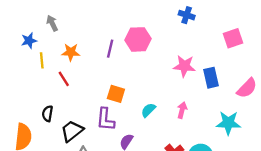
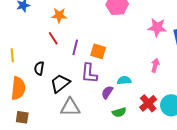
purple line: (110, 49) -> (75, 47), moved
yellow line: (42, 60) -> (12, 55), moved
cyan semicircle: (148, 110) -> (124, 80), moved, turned 40

